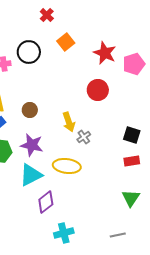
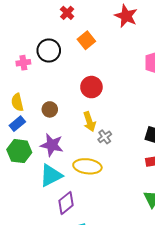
red star: (105, 53) -> (126, 16), moved
red circle: (98, 90) -> (91, 87), moved

